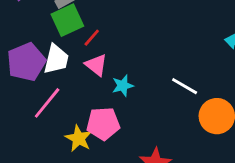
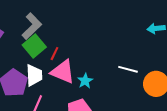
pink triangle: (96, 65) -> (63, 72), size x1.5

